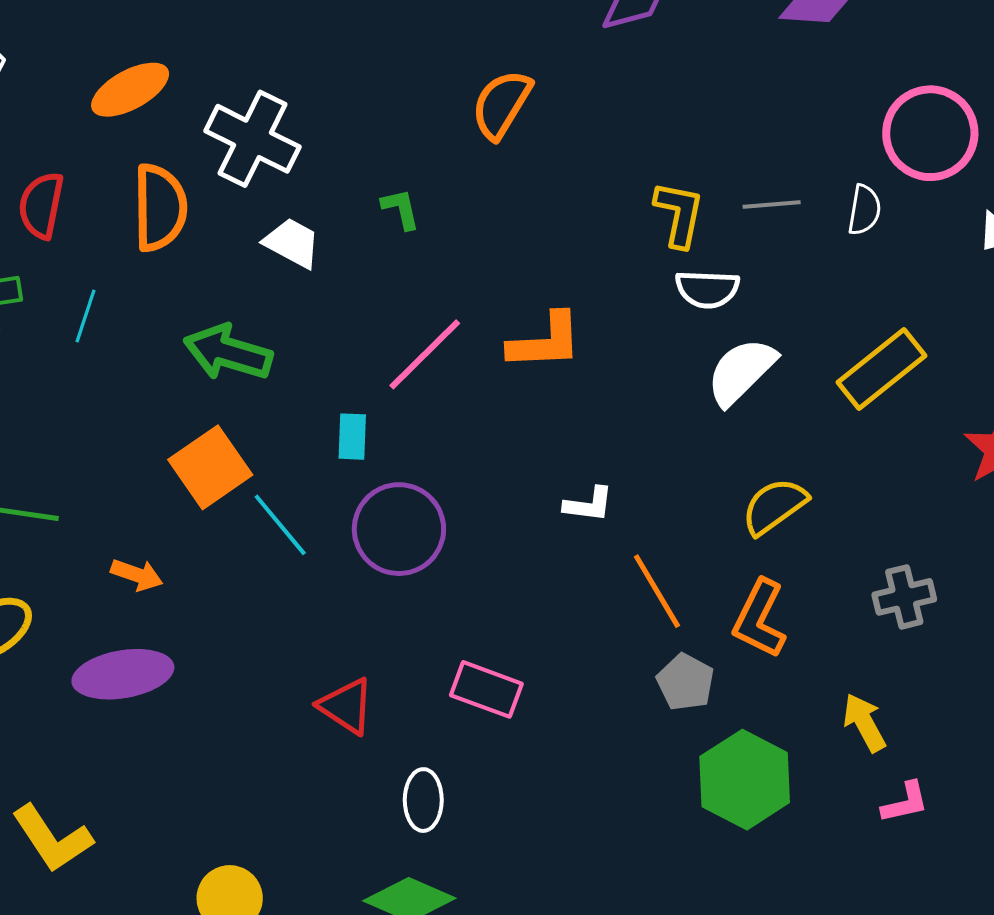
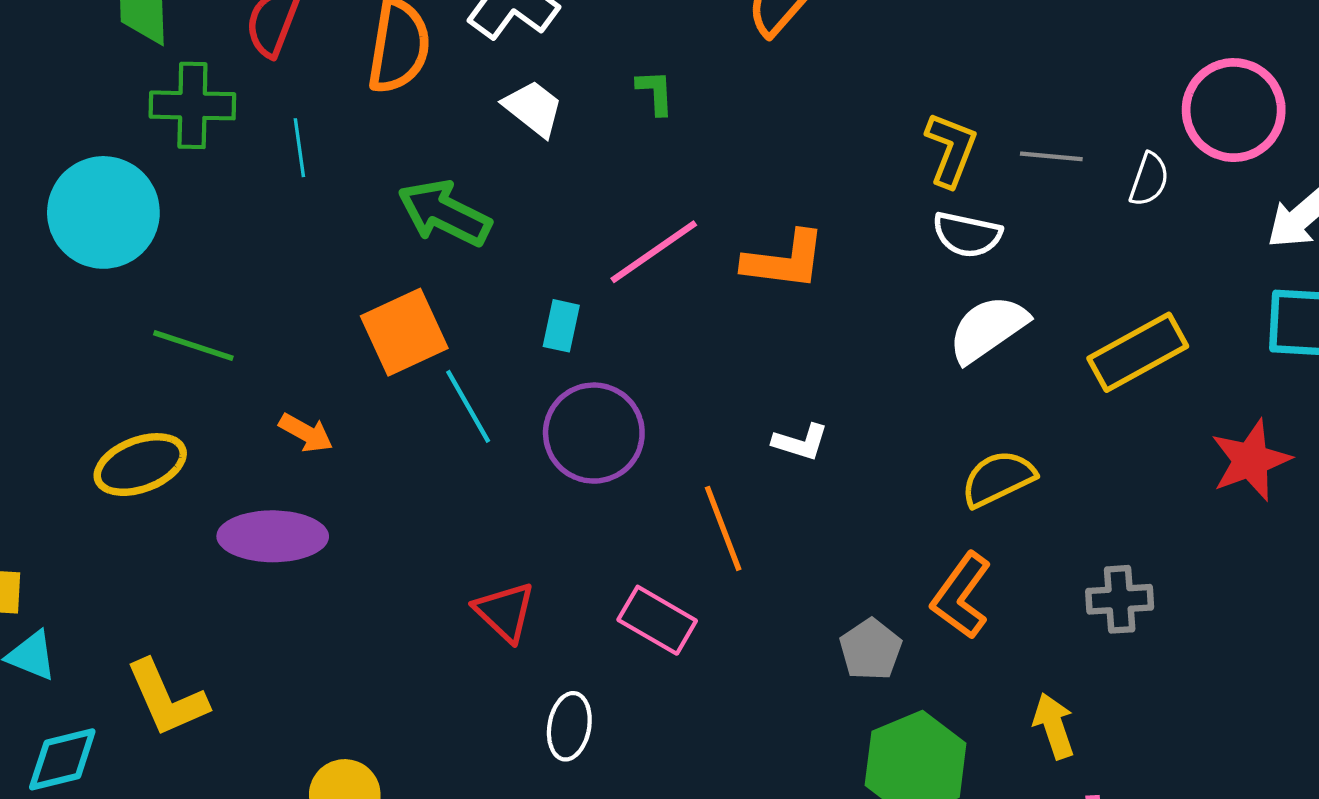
cyan line: (85, 316) -> (299, 148), turned -36
orange line: (657, 591) -> (723, 528), moved

